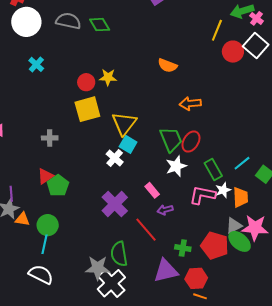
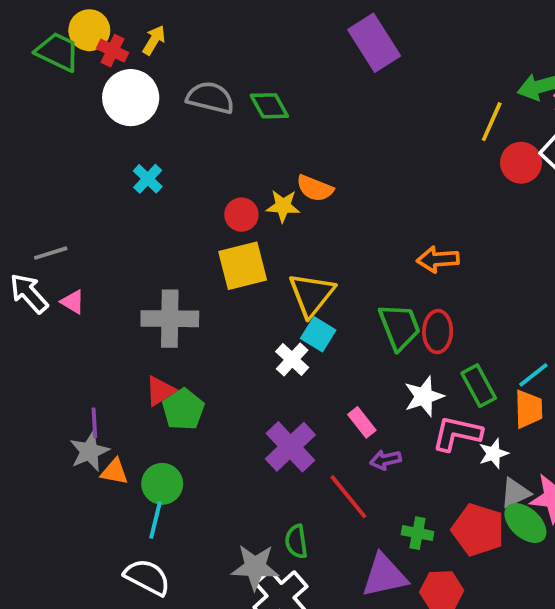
orange semicircle: (168, 66) -> (315, 188), moved
gray cross: (50, 138) -> (170, 319), size x1.8
red ellipse: (191, 142) -> (438, 332), turned -30
white star: (176, 166) -> (424, 396), moved
white star: (223, 190) -> (493, 454), moved
orange trapezoid: (241, 197) -> (529, 409), moved
green semicircle: (119, 254) -> (296, 542), size x0.7

